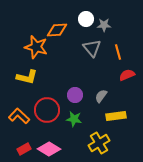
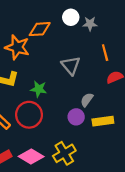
gray triangle: (92, 48) -> (71, 65), moved
purple circle: (75, 95) -> (76, 117), moved
green star: (74, 119) -> (39, 89), moved
yellow cross: (99, 143) -> (64, 153), moved

